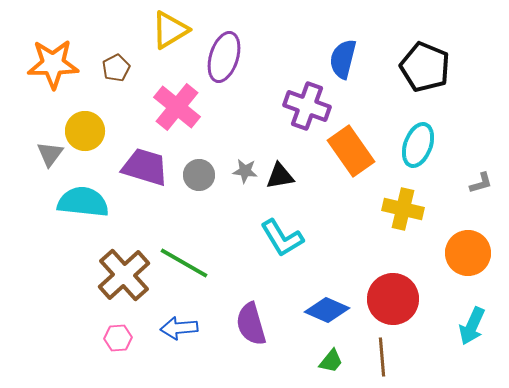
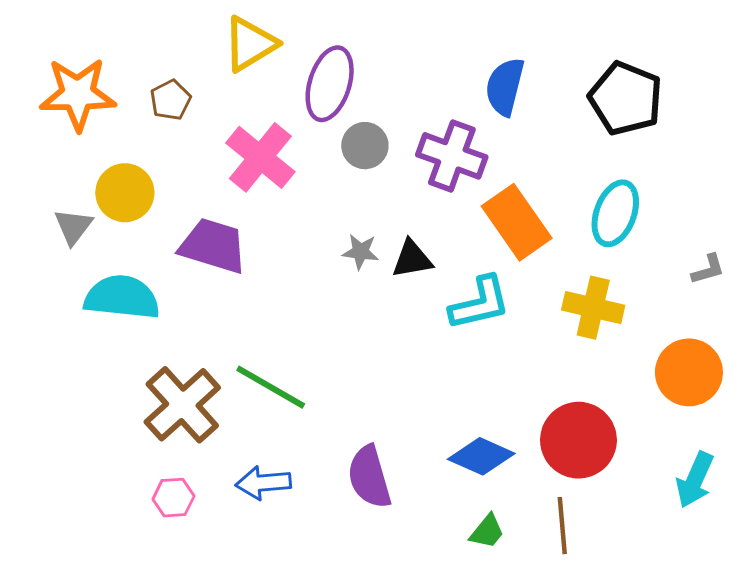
gray circle: (199, 175) -> (365, 146), moved
cyan L-shape: (282, 238) -> (480, 303), moved, turned -72

